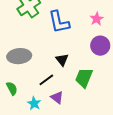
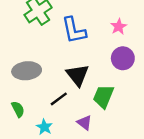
black triangle: (62, 60) -> (78, 75), size x1.5
purple triangle: (57, 97) -> (84, 123), moved

